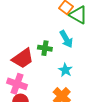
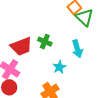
cyan arrow: (66, 39) -> (77, 49), moved

